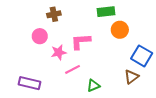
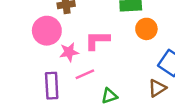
pink circle: (40, 36) -> (47, 31), size x1.5
purple rectangle: (29, 83) -> (52, 86), moved, turned 70

